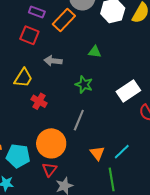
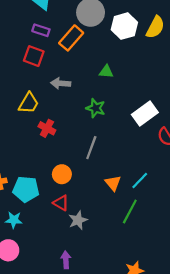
orange circle: (51, 143) -> (62, 174), size x0.6
red triangle: (49, 169) -> (61, 203), turned -35
green line: (112, 179) -> (130, 211), turned 40

